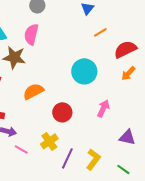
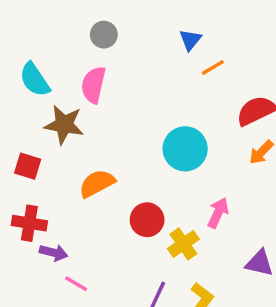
orange line: (100, 32) -> (213, 67), moved
yellow cross: (49, 141) -> (183, 244), moved

